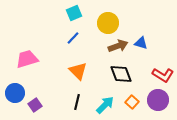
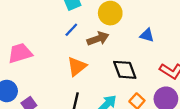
brown arrow: (118, 46) -> (98, 39), moved
orange triangle: (78, 71) -> (77, 66), turned 36

